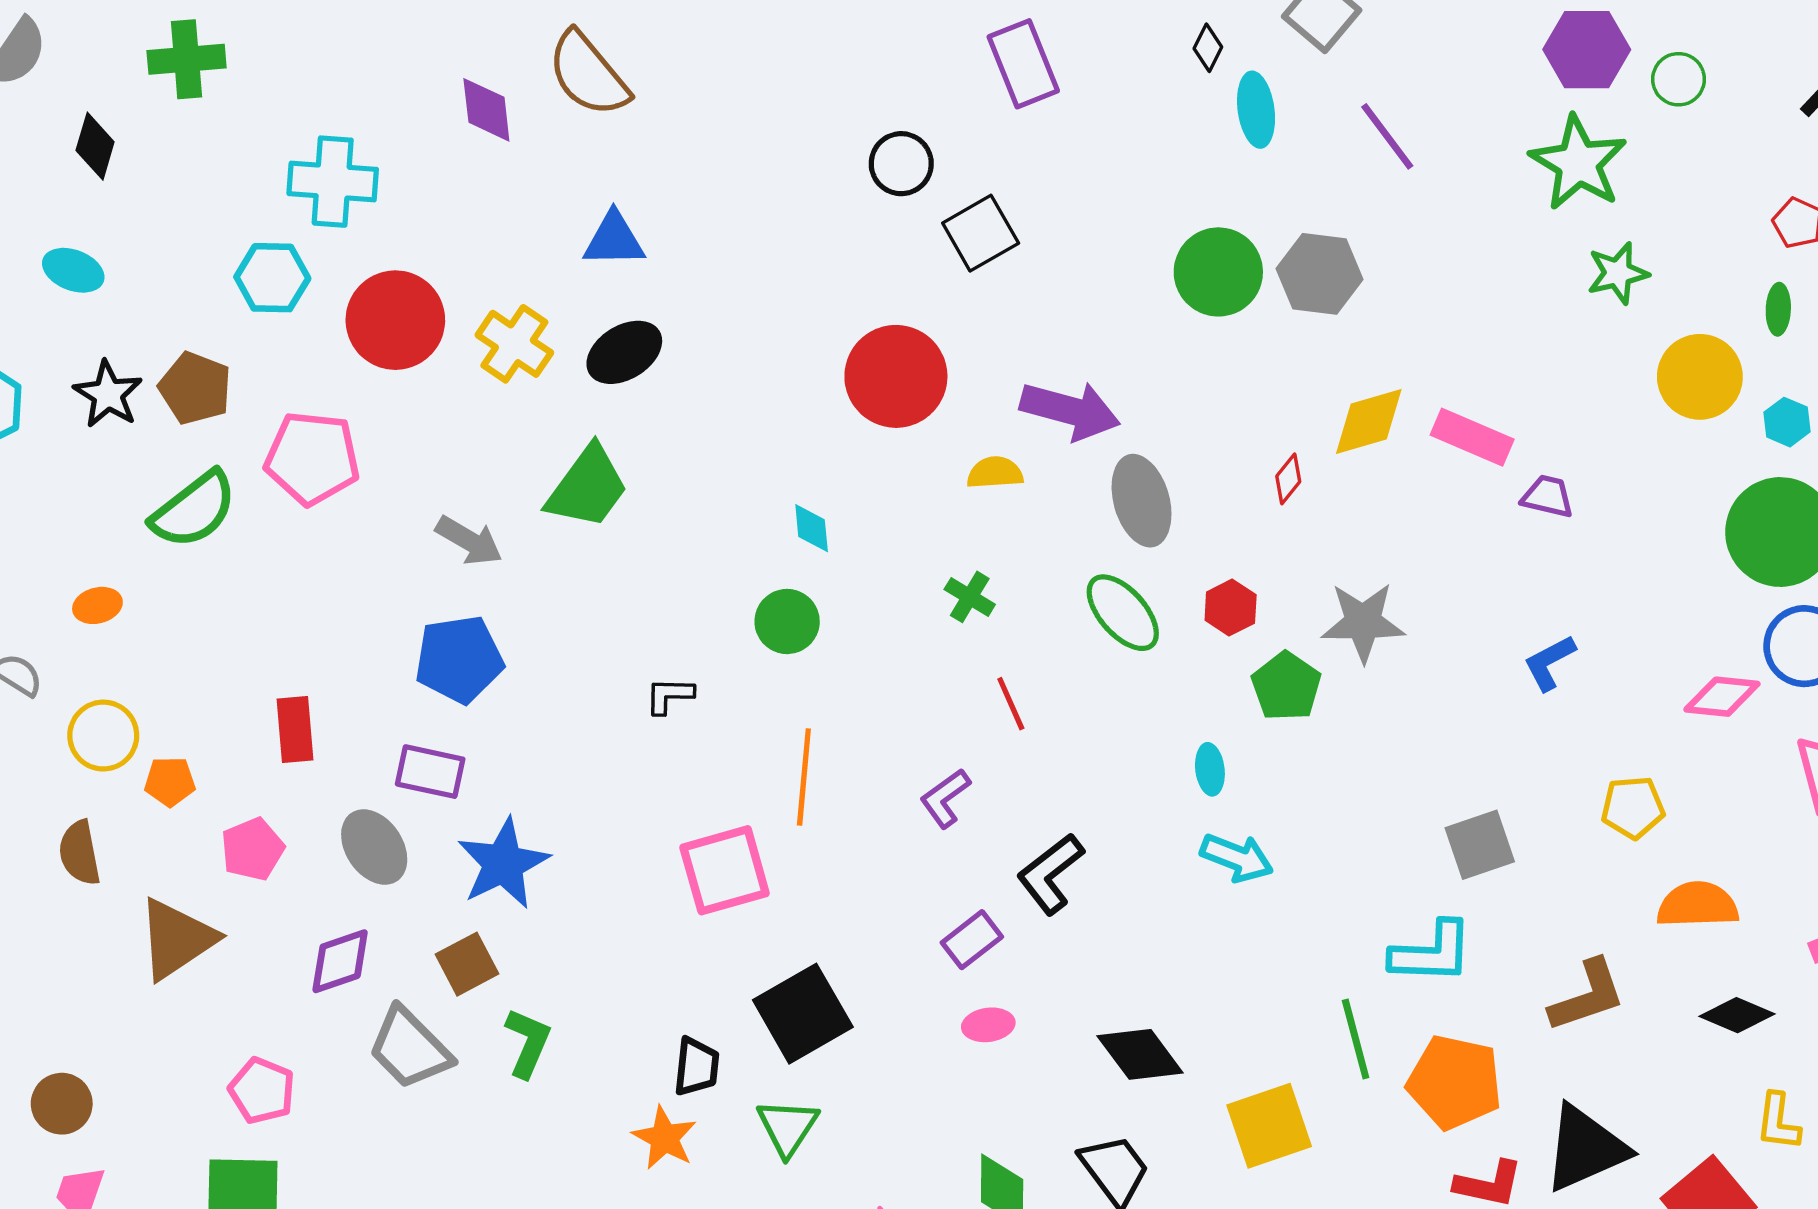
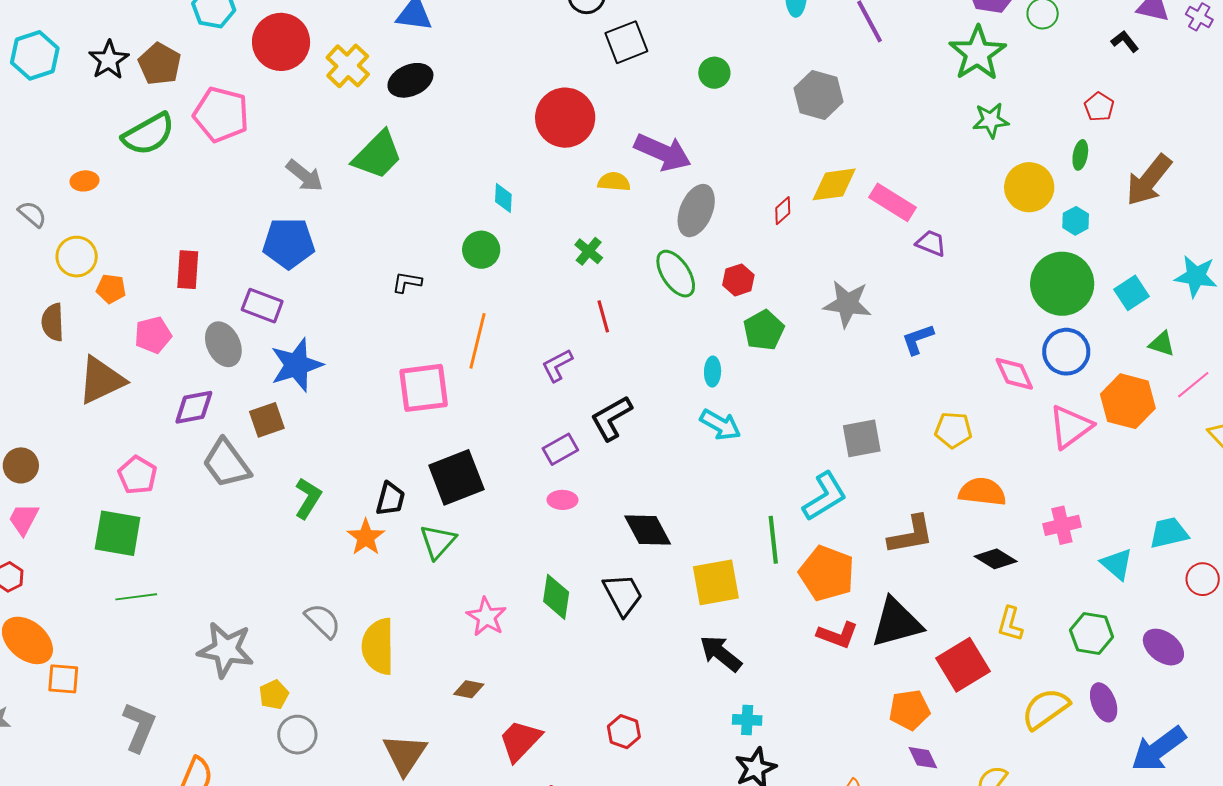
green circle: (1218, 272) -> (714, 73), moved, size x0.6
gray ellipse: (1142, 501) -> (696, 211), turned 30
gray star: (1363, 622) -> (847, 304), moved
pink diamond: (1722, 697) -> (1014, 374), turned 51
cyan L-shape: (1432, 953) -> (825, 496), turned -42
green L-shape: (528, 1043) -> (308, 498), moved

